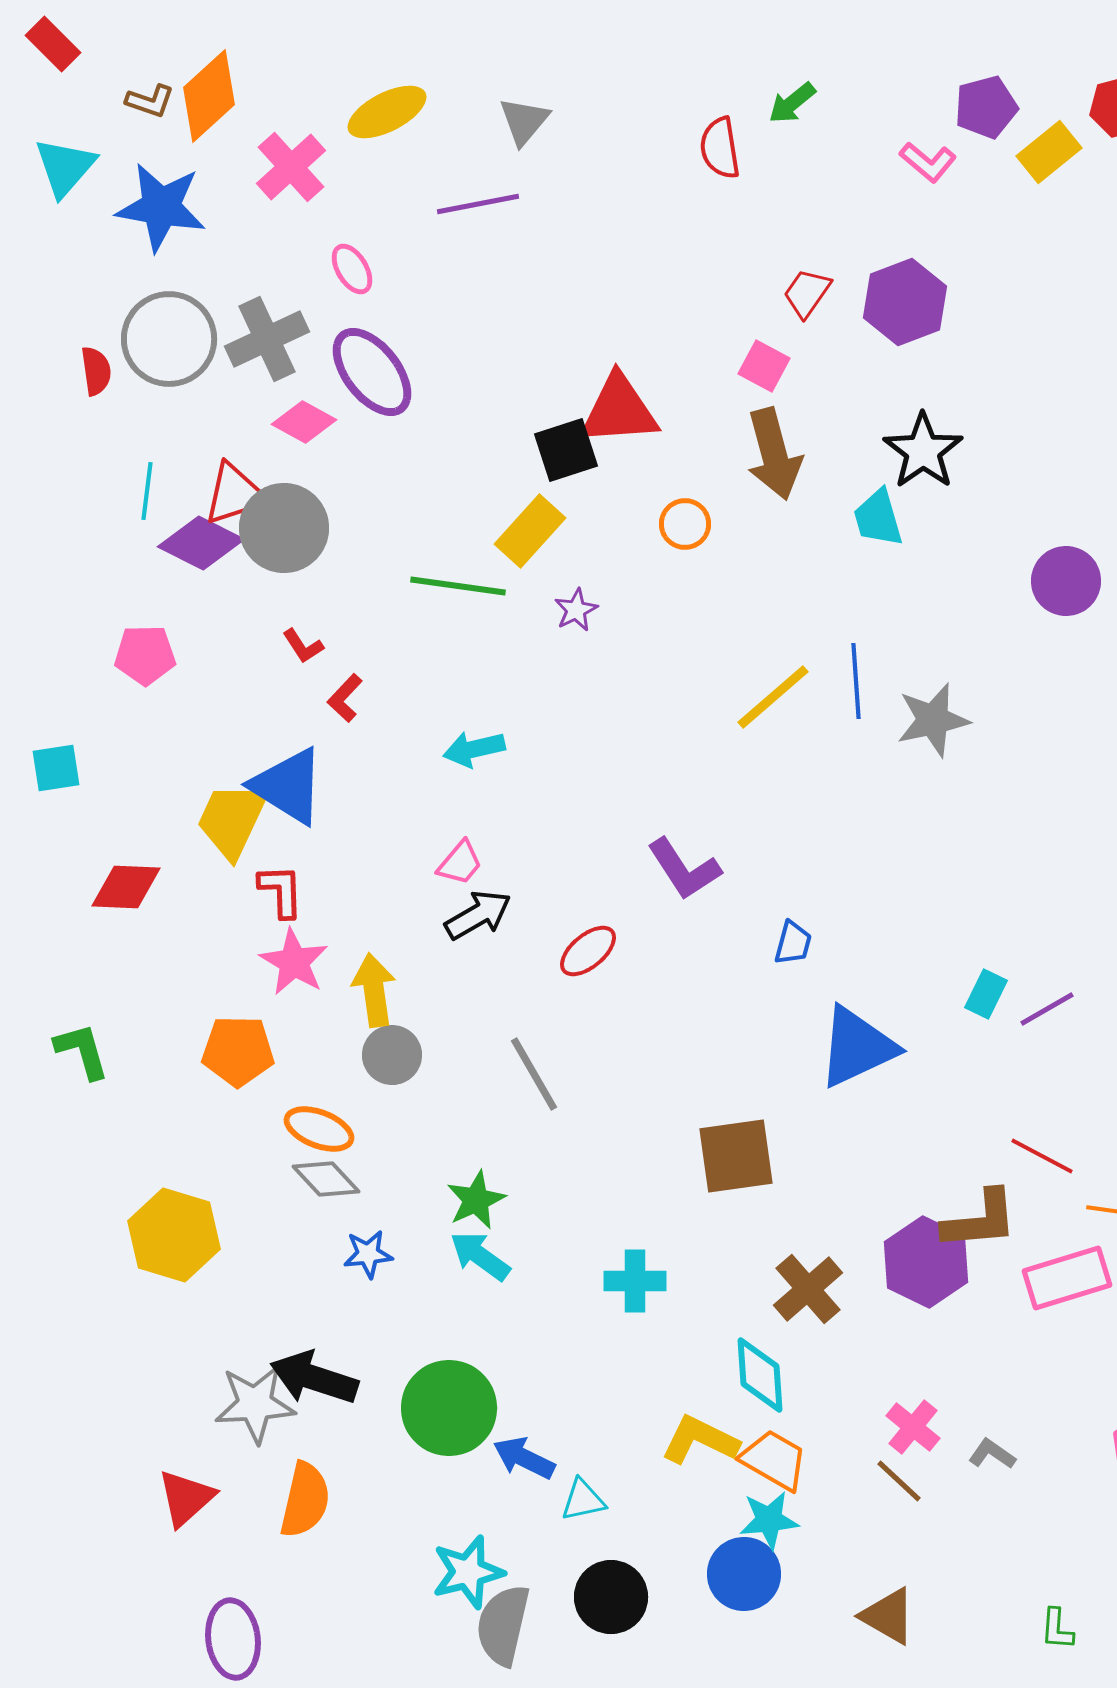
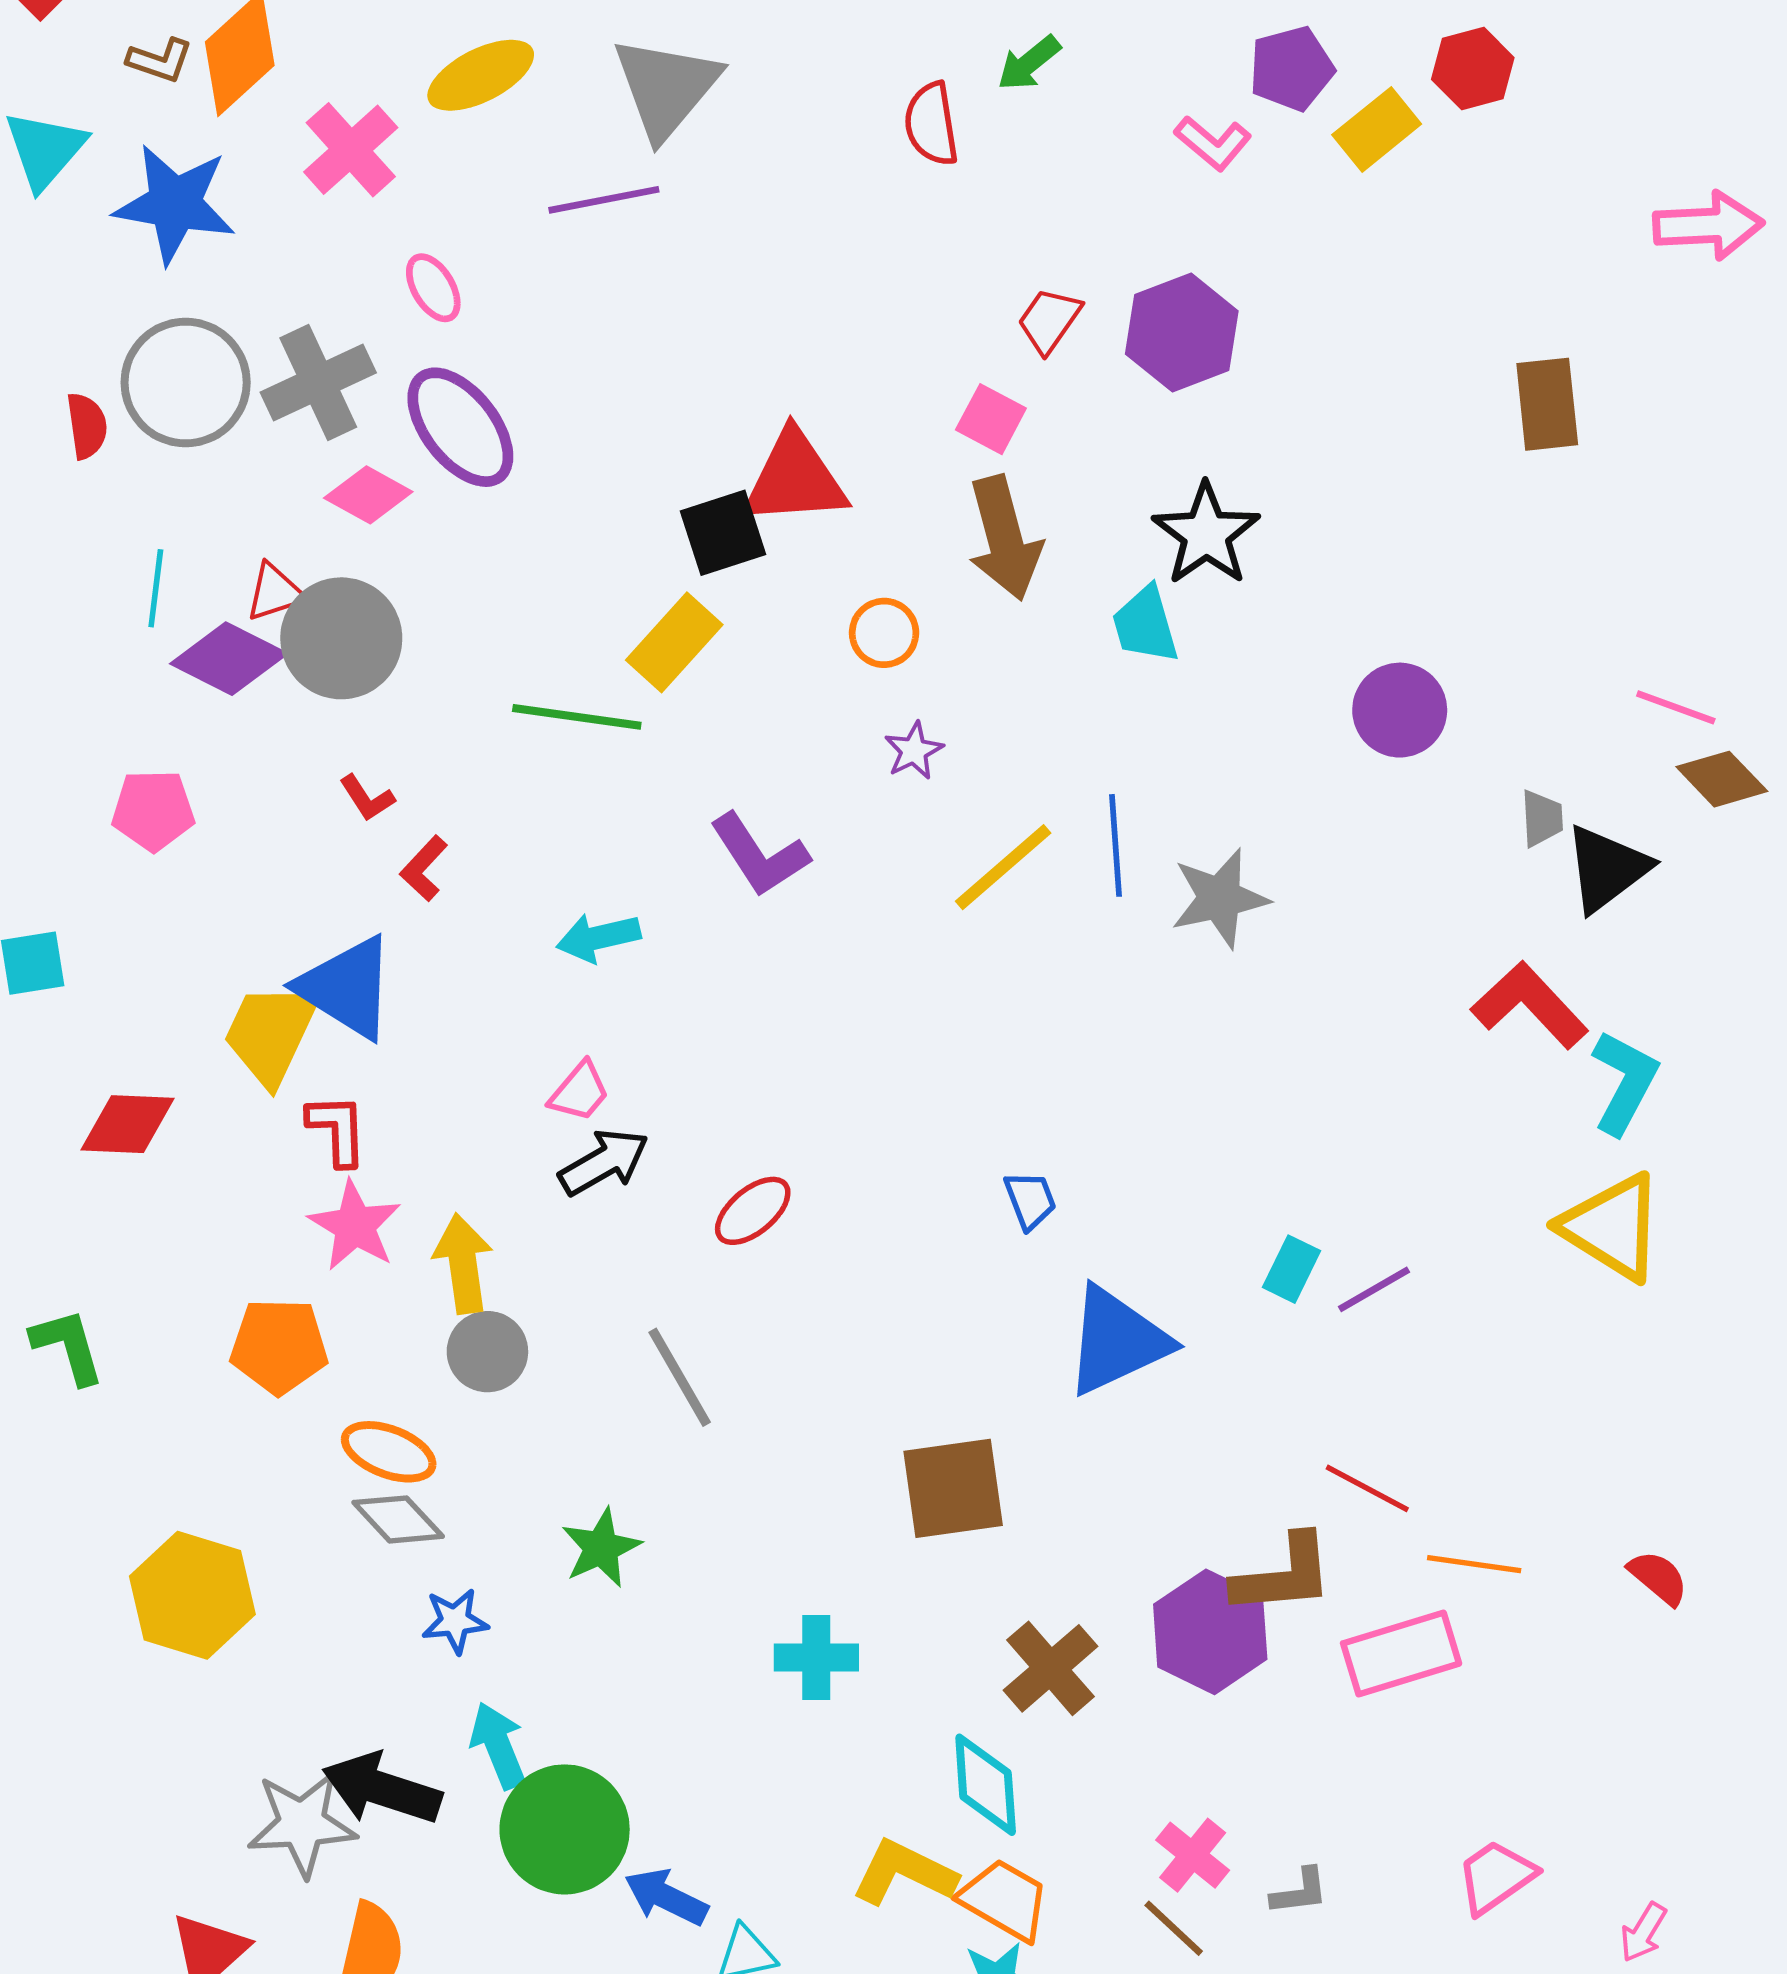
gray triangle: (524, 121) -> (666, 87), size x1.6
red triangle: (235, 494) -> (275, 592), size x0.7
purple star: (576, 610) -> (914, 751), moved
purple L-shape: (684, 869) -> (760, 855), moved
blue trapezoid: (793, 943) -> (1030, 1200), turned -36
cyan arrow: (480, 1256) -> (498, 1745), moved, turned 32
gray L-shape: (992, 1454) -> (1300, 1892), turned 138

